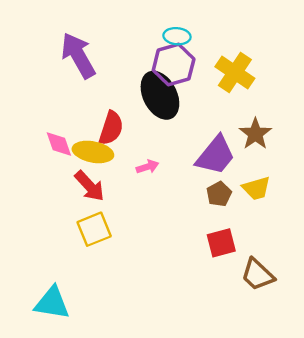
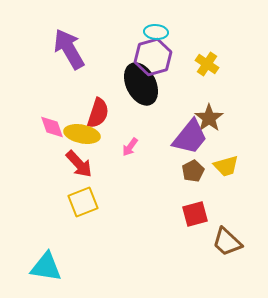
yellow cross: (235, 73) -> (207, 64), size x0.7
brown star: (255, 134) -> (209, 118), moved
pink arrow: (147, 167) -> (130, 147), turned 144

